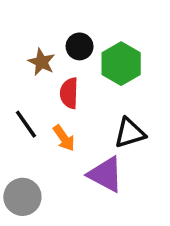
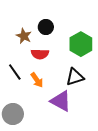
green hexagon: (121, 64) -> (81, 44), moved
red semicircle: (69, 93) -> (40, 54), turned -90

